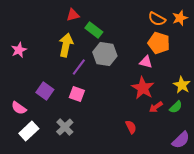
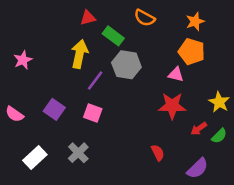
orange star: (180, 18) -> (195, 21), moved
orange semicircle: (157, 19) -> (145, 18), moved
red star: (143, 88) -> (172, 106), turned -30
red arrow: (156, 107) -> (199, 129), moved
green semicircle: (176, 107) -> (219, 136), moved
pink semicircle: (19, 108) -> (14, 114), moved
purple semicircle: (181, 140) -> (198, 168), moved

